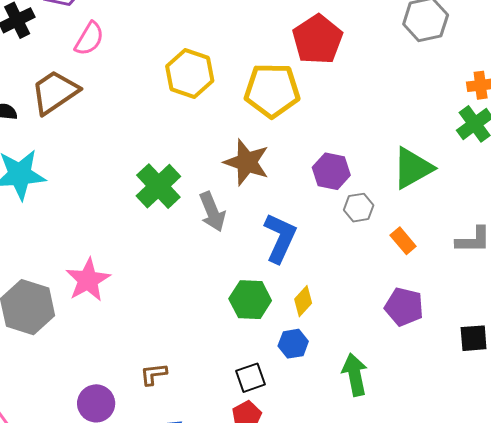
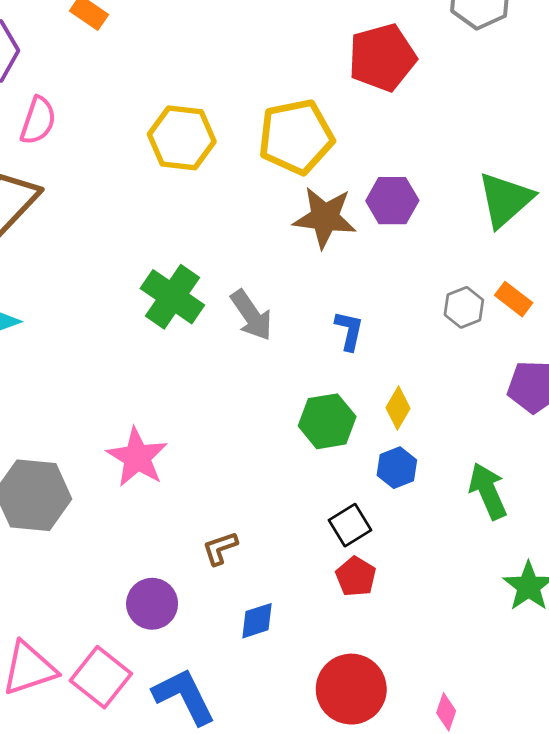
red pentagon: (317, 39) -> (382, 57), moved, turned 30
brown star: (247, 162) -> (325, 217), moved
purple hexagon: (331, 171) -> (392, 201), moved
gray hexagon: (359, 208) -> (464, 307), moved
blue L-shape: (280, 238) -> (349, 331), size x0.6
pink star: (88, 280) -> (137, 457), moved

